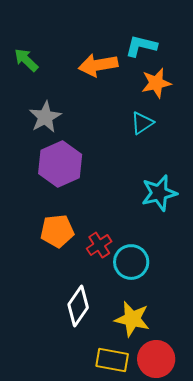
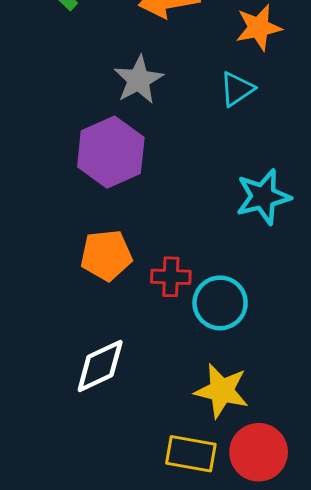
gray star: (45, 117) -> (139, 80), moved
red cross: (99, 245) -> (171, 277), turned 35
white diamond: (78, 306) -> (100, 366), moved, turned 30

